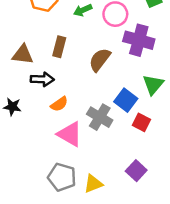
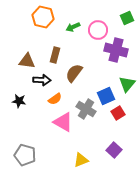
brown semicircle: (100, 60) -> (74, 73), moved
blue square: (126, 100) -> (106, 96), turned 30
red square: (141, 122) -> (118, 113), turned 32
gray pentagon: (62, 177) -> (25, 155), moved

